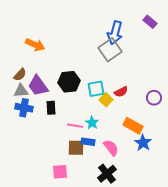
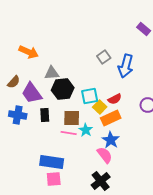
blue arrow: (115, 33) -> (126, 66), moved
gray square: (110, 50) -> (104, 57), size x0.6
gray triangle: (21, 91) -> (52, 73), moved
orange rectangle: (133, 126) -> (111, 118), moved, turned -54
blue rectangle: (88, 142) -> (52, 162), moved, size x1.6
blue star: (143, 143) -> (111, 140), moved
brown square: (76, 148) -> (72, 118), moved

